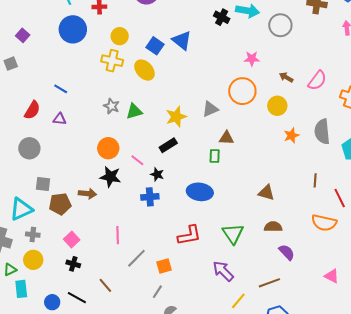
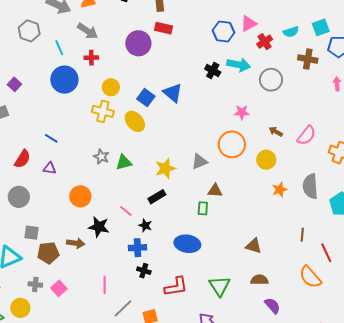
orange circle: (108, 148) -> (80, 196), moved
orange semicircle: (324, 223) -> (310, 277), turned 35
gray cross: (33, 235) -> (35, 284), moved
black cross: (73, 264) -> (144, 271), moved

